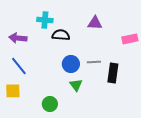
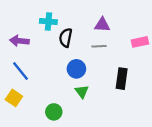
black semicircle: (61, 35) -> (66, 38), turned -84
gray line: (94, 62) -> (99, 46), moved
yellow square: (13, 91) -> (14, 98), turned 35

